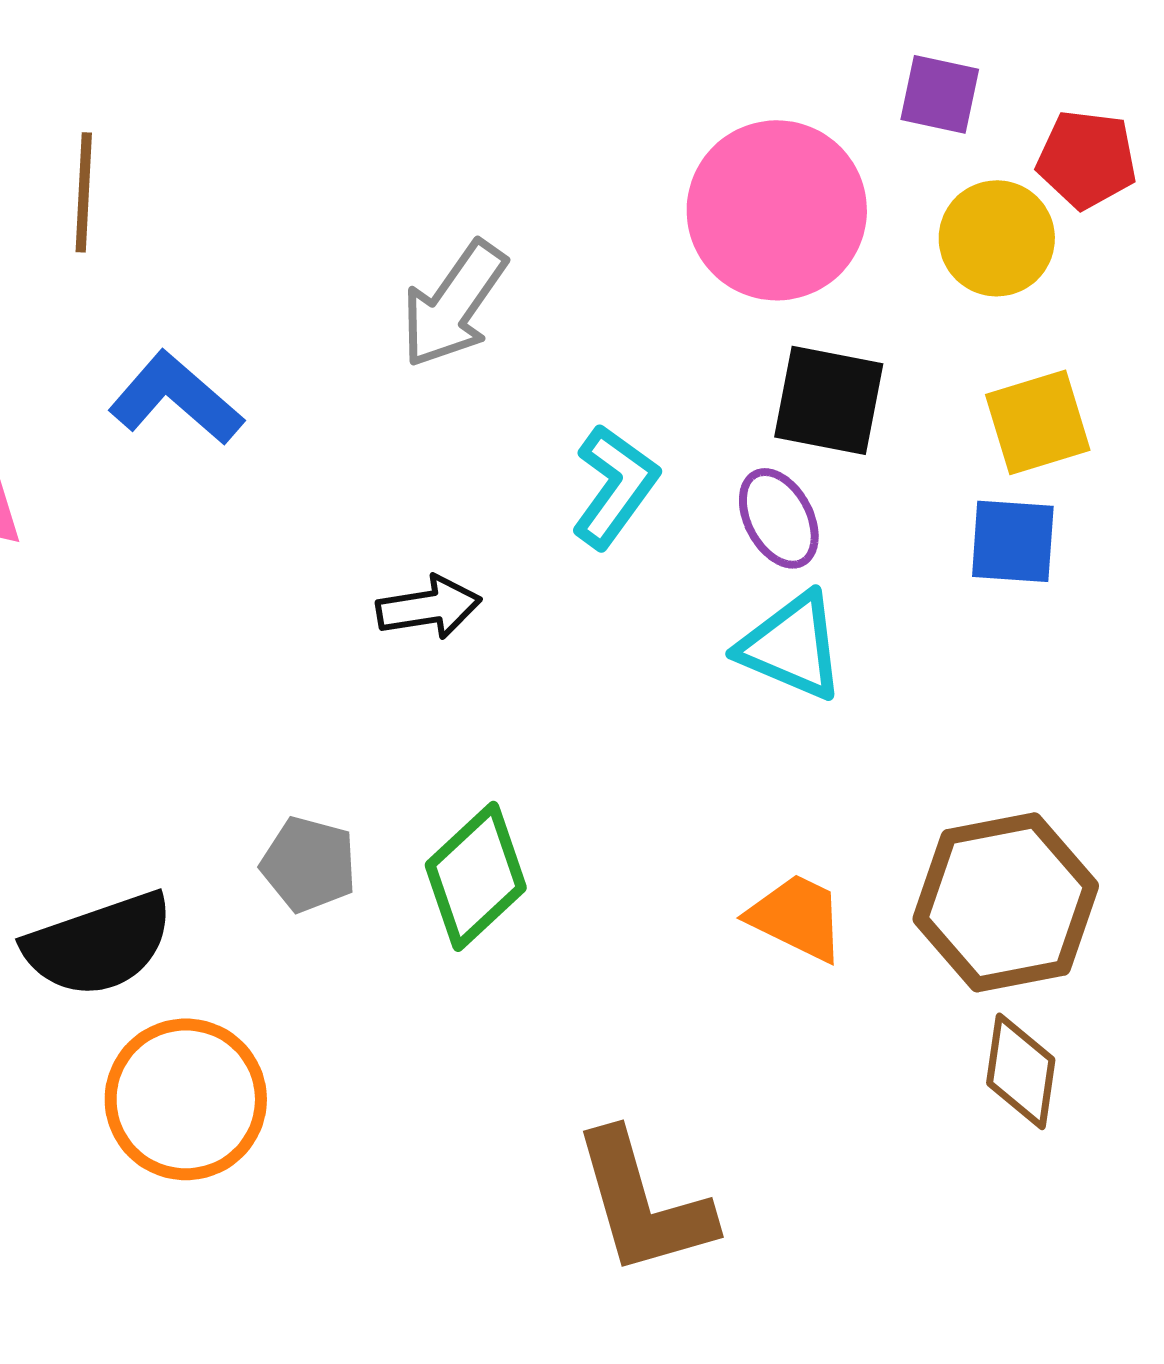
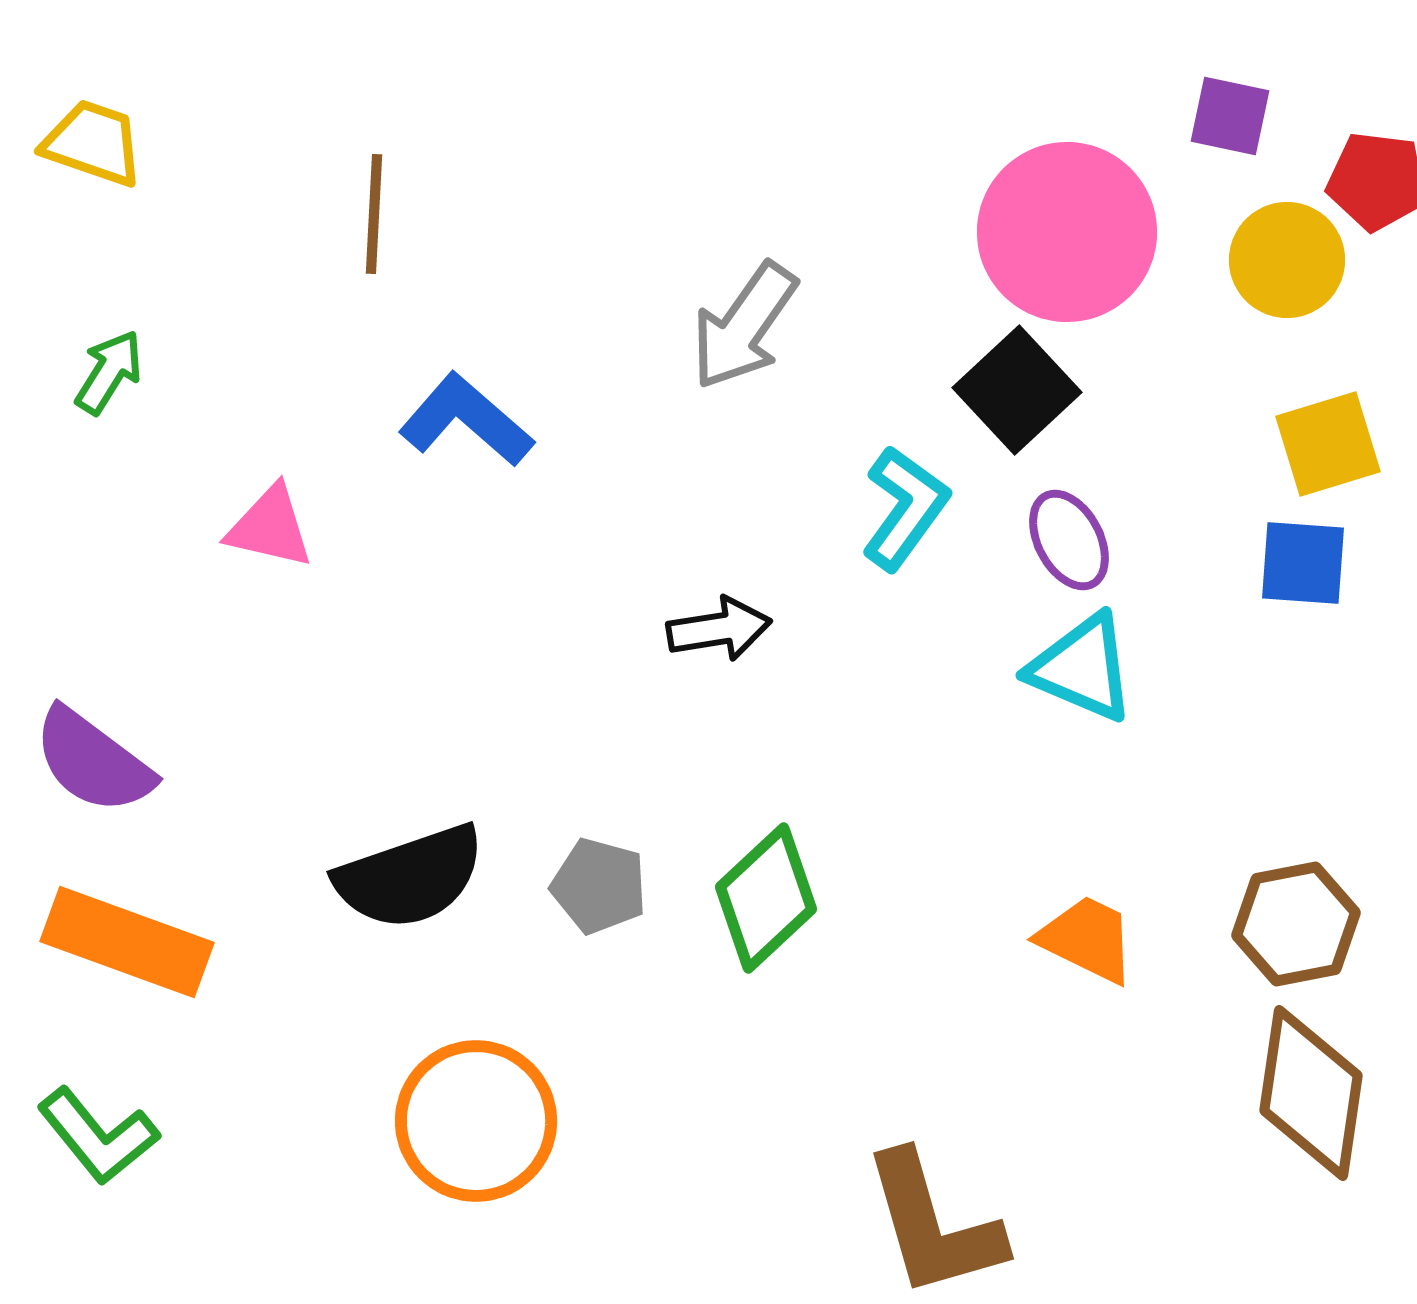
black square: (829, 400) -> (1017, 390), moved, turned 36
brown hexagon: (1006, 902) -> (1296, 924), size x0.7
black semicircle: (99, 944) -> (410, 877), moved
brown diamond: (1021, 1071) -> (1311, 1093), size x1.5

